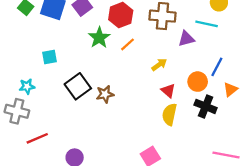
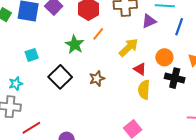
green star: (99, 38) -> (75, 44), moved
yellow arrow: (159, 65) -> (129, 48), size x1.5
blue line: (217, 67) -> (179, 27), moved
brown star: (105, 94) -> (97, 79), moved

